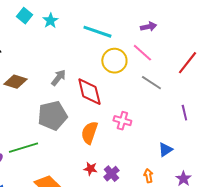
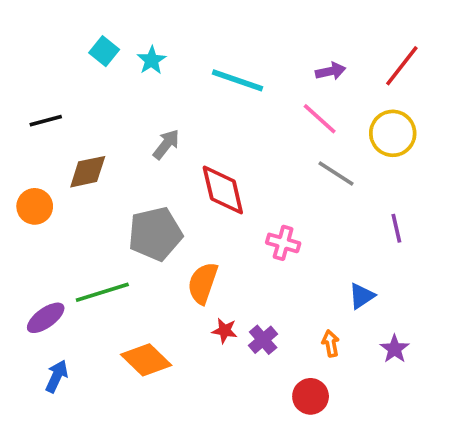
yellow circle: (114, 61) -> (393, 133), moved
red line: (187, 63) -> (402, 66), moved
gray arrow: (58, 78) -> (166, 144), moved
brown diamond: (15, 82) -> (88, 172), turned -30
orange semicircle: (89, 133) -> (203, 283), moved

